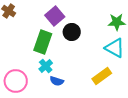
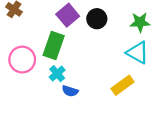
black circle: (72, 32) -> (97, 19), moved
pink circle: (16, 81) -> (22, 60), moved

